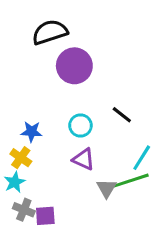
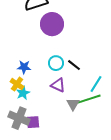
black line: (122, 115) -> (74, 65), moved
cyan star: (15, 182) -> (23, 93), moved
gray cross: (24, 210) -> (19, 118), size x1.5

